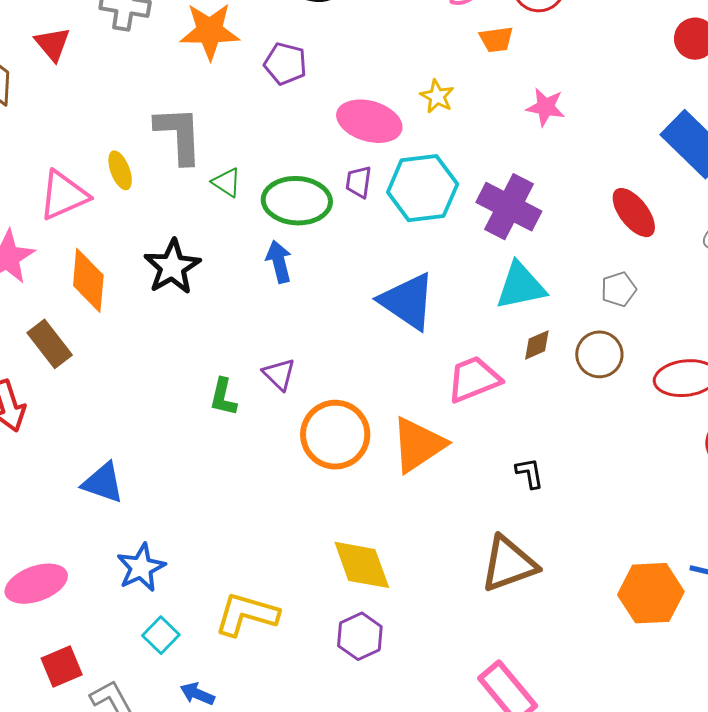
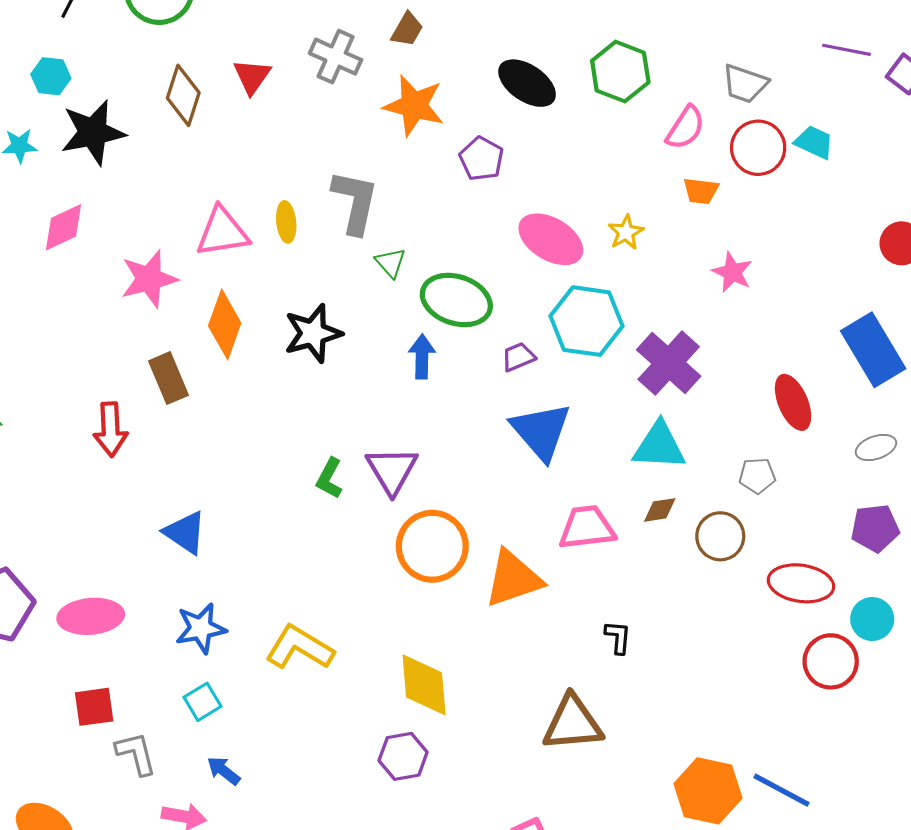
purple trapezoid: (359, 182) -> (518, 357), moved, turned 44
purple triangle: (279, 374) -> (392, 470), size x1.5
yellow L-shape: (246, 614) -> (300, 648), moved

